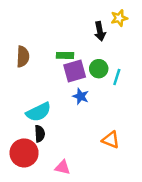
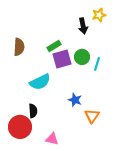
green rectangle: (65, 55) -> (54, 46), turned -32
blue star: (81, 96) -> (75, 100), moved
cyan semicircle: (38, 112) -> (40, 82), moved
orange triangle: (111, 140) -> (92, 116), turned 42

